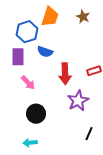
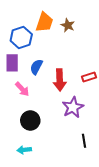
brown star: (83, 17) -> (68, 25), moved
blue semicircle: (45, 52) -> (36, 67), moved, turned 98
black line: (89, 134) -> (84, 141), turned -32

